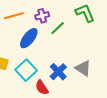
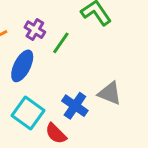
purple cross: (42, 16) -> (35, 30), turned -32

